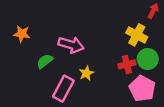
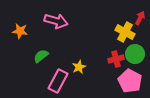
red arrow: (153, 11) -> (140, 18), moved
pink arrow: (71, 45) -> (56, 21), moved

